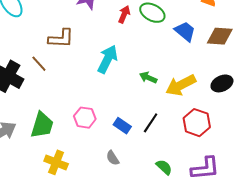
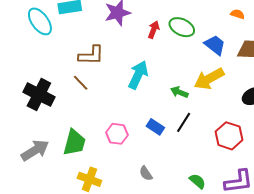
brown line: (39, 64) -> (81, 83), moved
yellow arrow: (181, 85) -> (209, 79), moved
black line: (151, 123) -> (184, 122), moved
blue rectangle: (122, 126) -> (155, 127), moved

